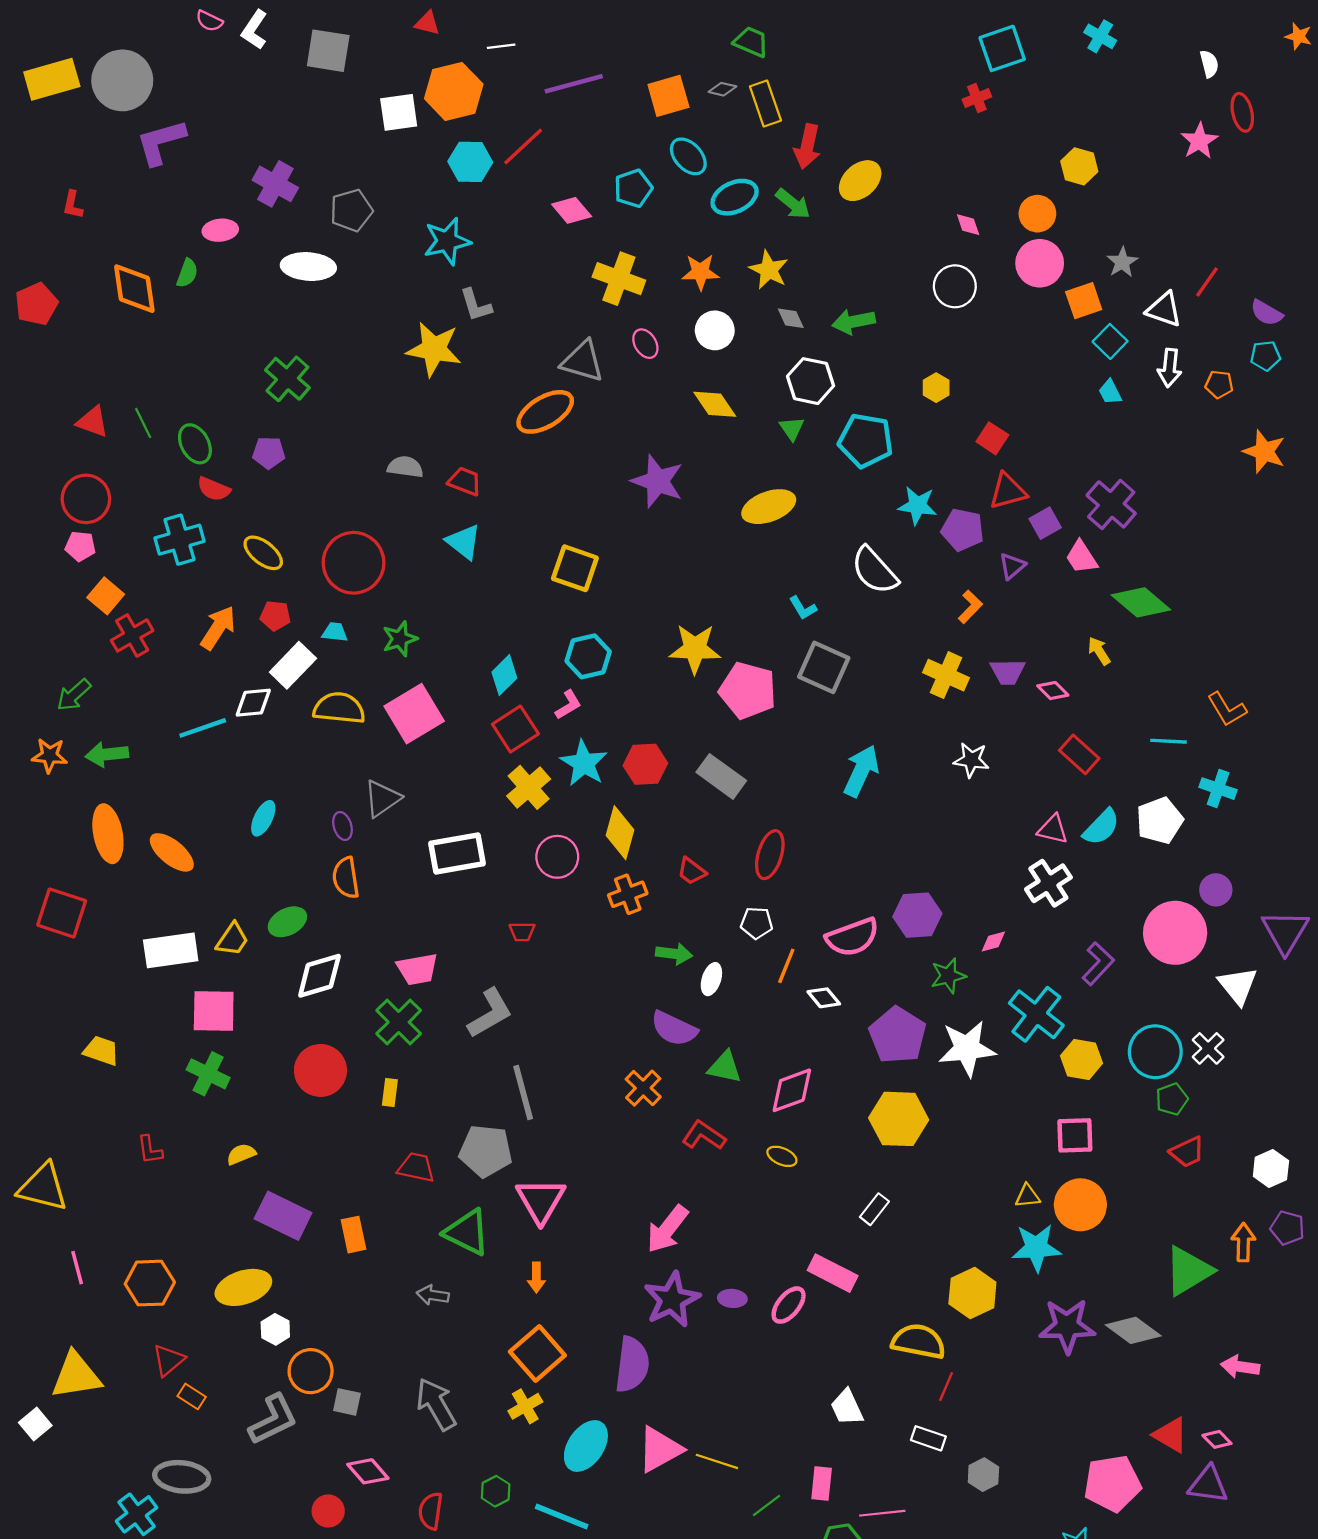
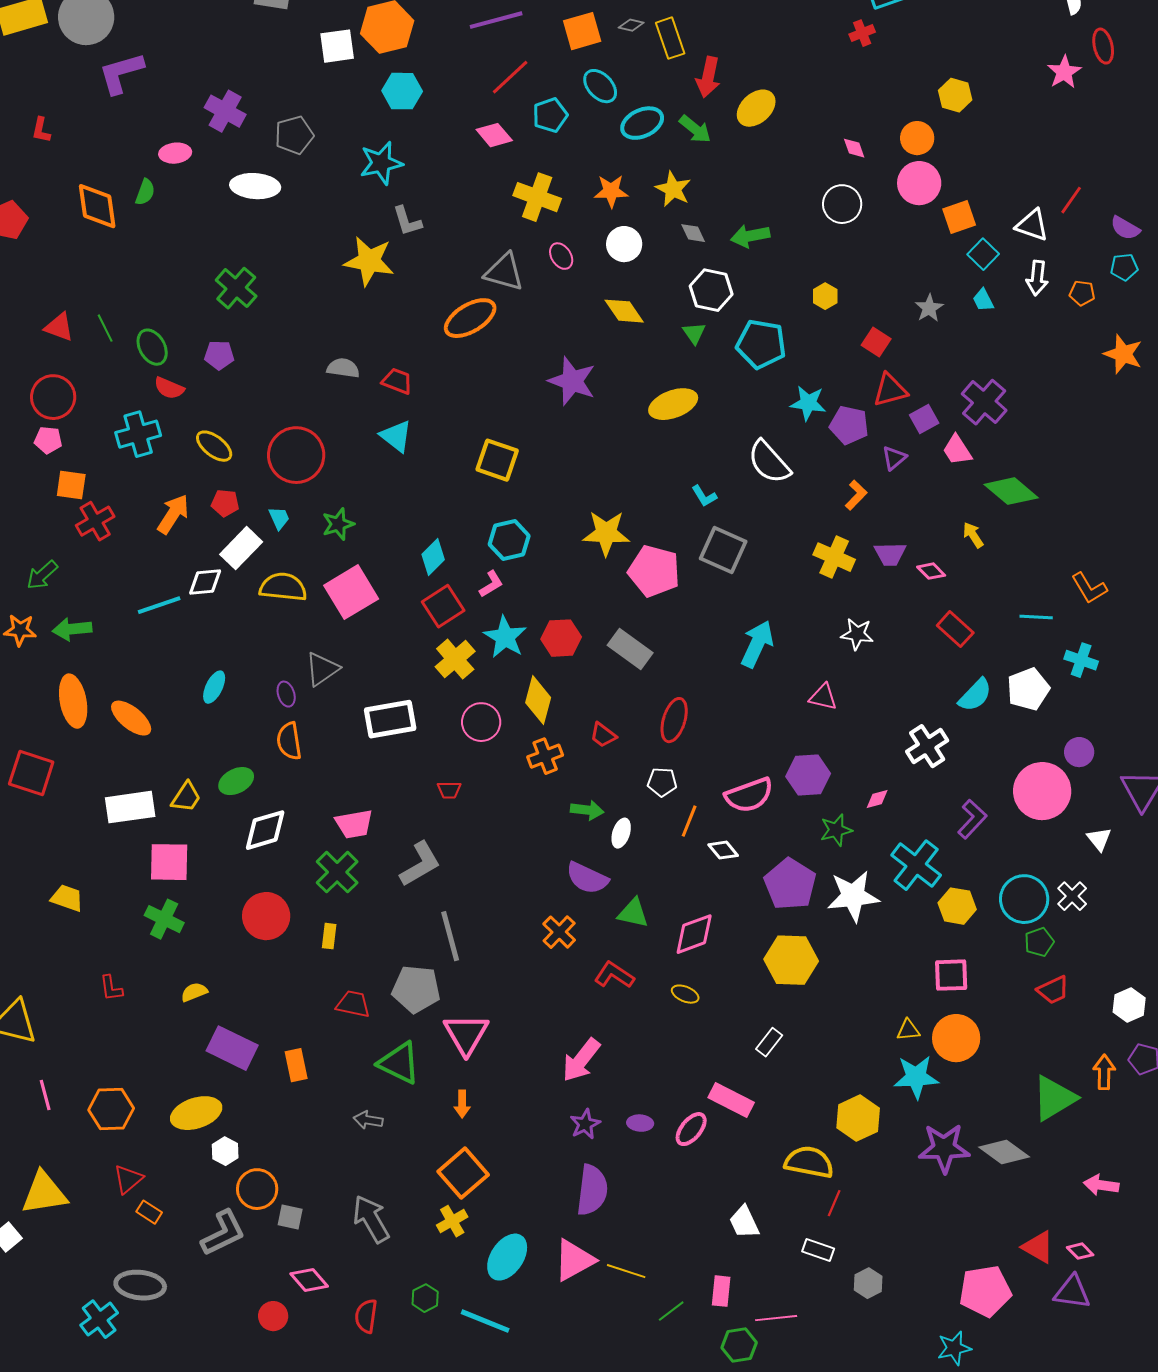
red line: (523, 146) -> (510, 77), moved
gray star: (1122, 262) -> (929, 308), moved
orange square: (106, 596) -> (71, 485), turned -32
cyan trapezoid: (335, 632) -> (279, 518), turned 60
pink triangle: (1053, 829) -> (823, 697), moved
white triangle: (1238, 986) -> (1099, 839), size x0.7
purple star: (672, 1300) -> (585, 1124), size x0.6
purple semicircle: (632, 1365) -> (592, 1190), moved

